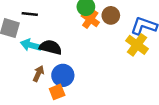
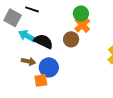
brown circle: (111, 15) -> (71, 39), moved
brown arrow: (38, 74) -> (28, 61), turned 64

